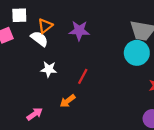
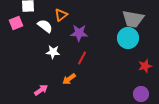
orange triangle: (45, 26) -> (61, 15), moved
purple star: (79, 31) -> (79, 33), moved

